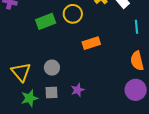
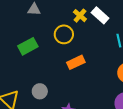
yellow circle: (73, 14) -> (64, 34), moved

